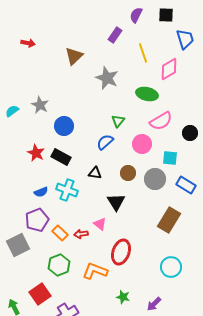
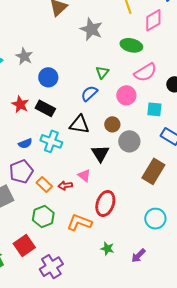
black triangle: (95, 173) -> (79, 124), size x1.5
gray circle: (155, 179) -> (129, 141), moved

